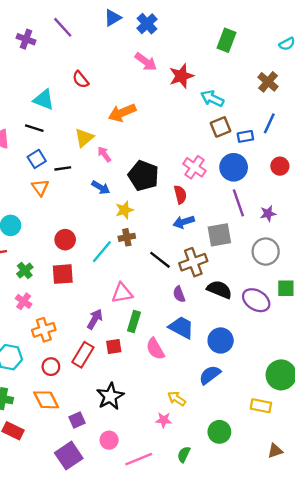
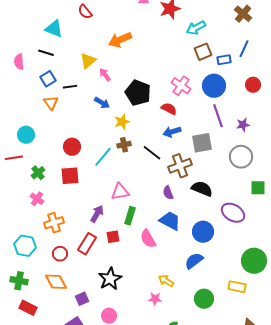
cyan arrow: (212, 98) -> (196, 28), turned -54
red semicircle: (180, 195) -> (169, 109), turned -49
black line: (160, 260) -> (152, 153), moved
purple ellipse: (256, 300) -> (233, 213), moved
green circle: (219, 432) -> (204, 299), moved

